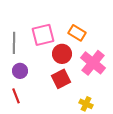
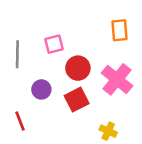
orange rectangle: (77, 33) -> (120, 30), moved, turned 54
pink square: (43, 35) -> (54, 44), size x0.7
purple circle: (20, 71) -> (41, 89), moved

